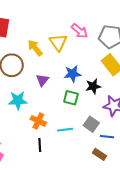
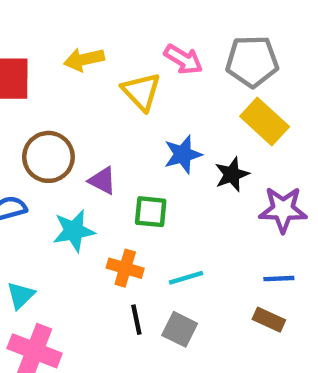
yellow arrow: (35, 48) -> (84, 59), moved, turned -54
purple triangle: (42, 80) -> (102, 181), moved, turned -32
green square: (71, 98) -> (151, 212), moved
gray square: (91, 124) -> (180, 329), moved

